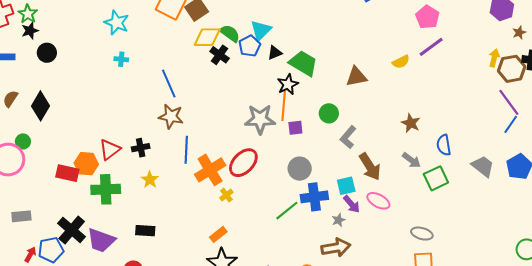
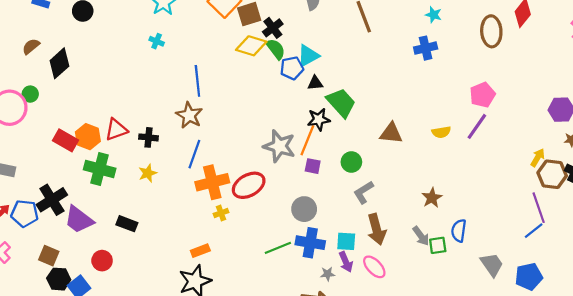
purple line: (431, 47) -> (477, 126), turned -36
black cross: (220, 55) -> (273, 28), moved
green square: (436, 178) -> (438, 245), moved, size x0.7

